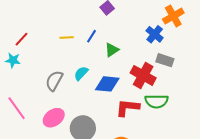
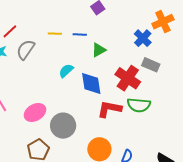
blue line: (92, 36) -> (80, 35), turned 56
gray semicircle: (54, 81) -> (26, 50), moved
blue diamond: (107, 84) -> (91, 84), turned 70

